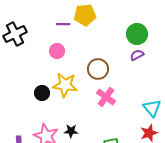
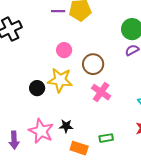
purple line: (63, 24) -> (58, 11), moved
pink circle: (57, 51) -> (64, 50), moved

